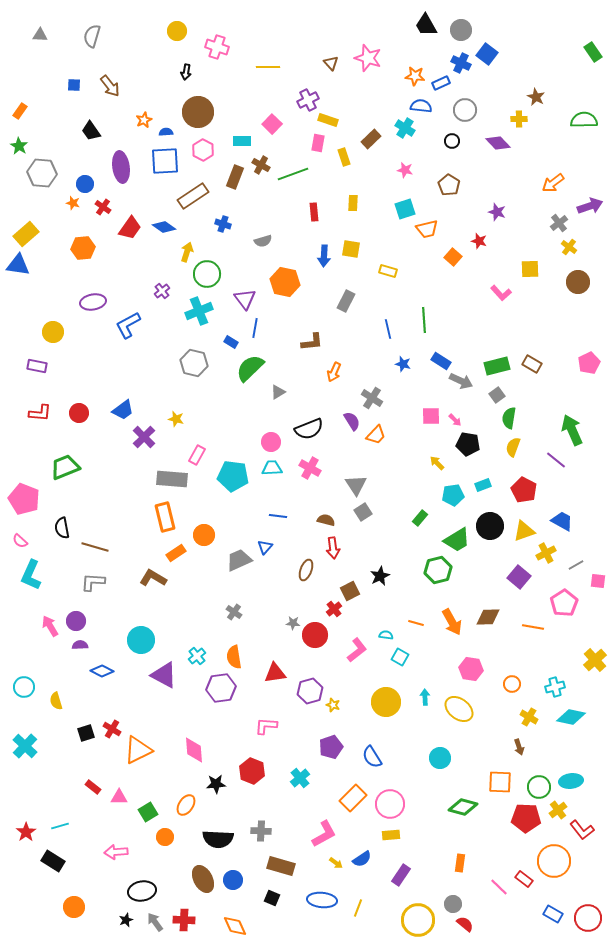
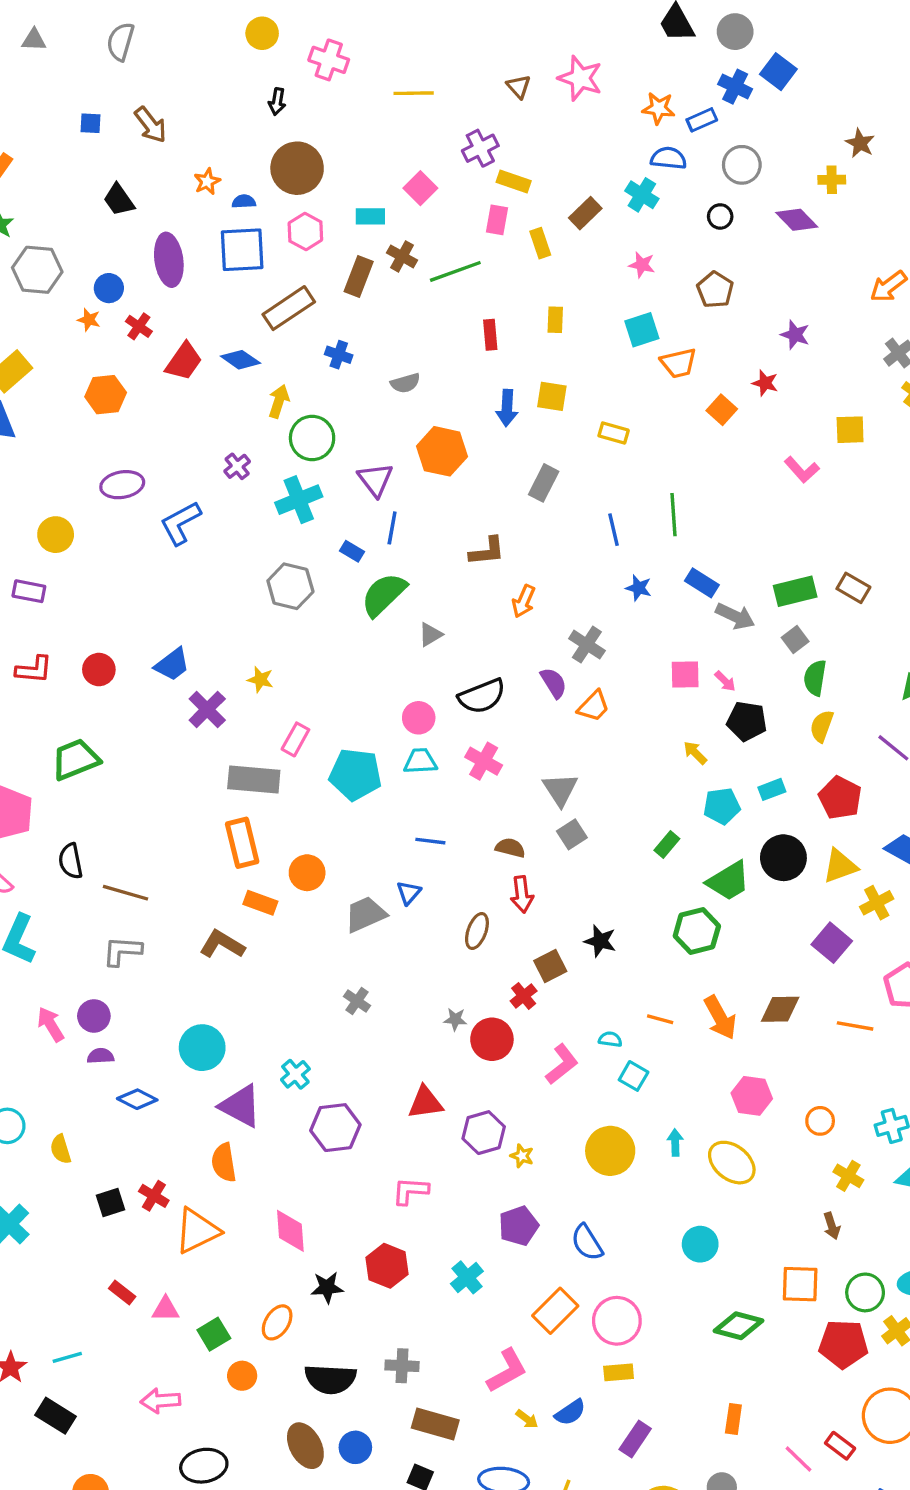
orange rectangle: (176, 553) -> (260, 903), turned 54
black star: (380, 576) -> (600, 941), turned -30
orange semicircle: (234, 657) -> (224, 1163), moved

